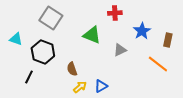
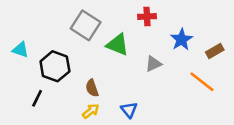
gray square: (51, 18) -> (86, 25), moved
brown rectangle: (168, 40) -> (215, 51), turned 48
blue triangle: (101, 86) -> (129, 110), turned -40
yellow arrow: (80, 87) -> (91, 111), moved

